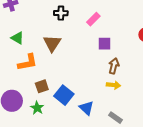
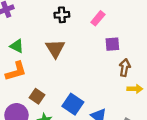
orange L-shape: (28, 62) -> (16, 71), moved
yellow arrow: (113, 85) -> (135, 89), moved
brown square: (42, 86) -> (37, 96), moved, turned -32

